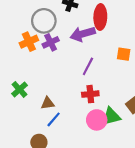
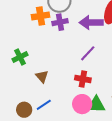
brown triangle: (48, 103) -> (42, 76), turned 40
blue line: (54, 119) -> (44, 105), moved

